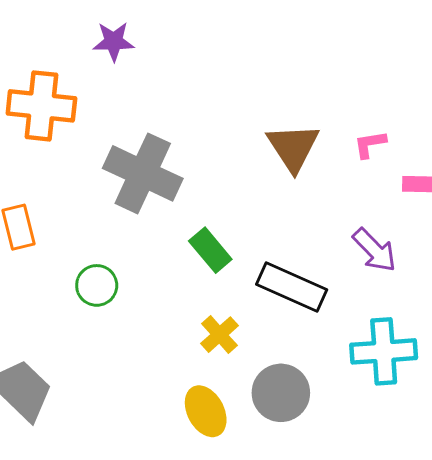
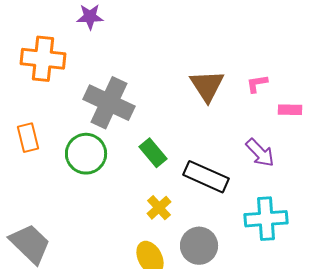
green circle: (97, 285) -> (86, 154), moved, size x1.5

